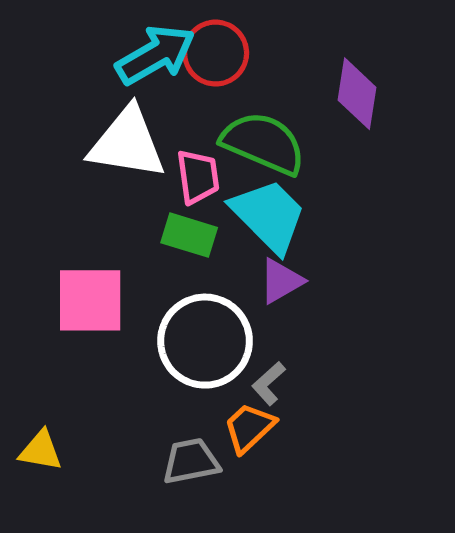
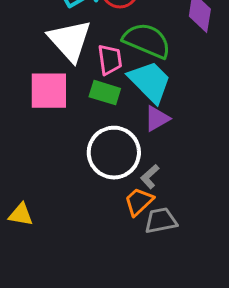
white triangle: (127, 143) -> (70, 41), turned 39
pink square: (90, 300) -> (49, 91), moved
gray trapezoid: (191, 461) -> (161, 221), moved

